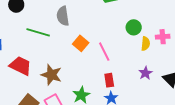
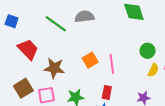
gray semicircle: (63, 16) -> (84, 17), turned 72
orange square: (81, 43) -> (90, 60), moved
brown star: (51, 75) -> (54, 68), turned -30

